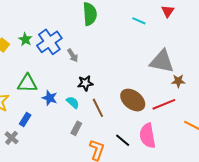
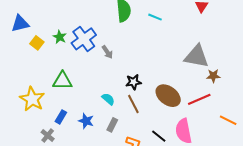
cyan line: (139, 21) -> (155, 17), moved
black star: (85, 83) -> (134, 82), moved
blue star: (50, 98) -> (86, 121), moved

